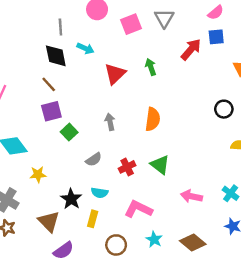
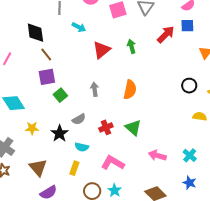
black diamond: (56, 56) -> (35, 33), moved
black star: (71, 199) -> (60, 133), moved
cyan star: (154, 239) -> (115, 190), moved

